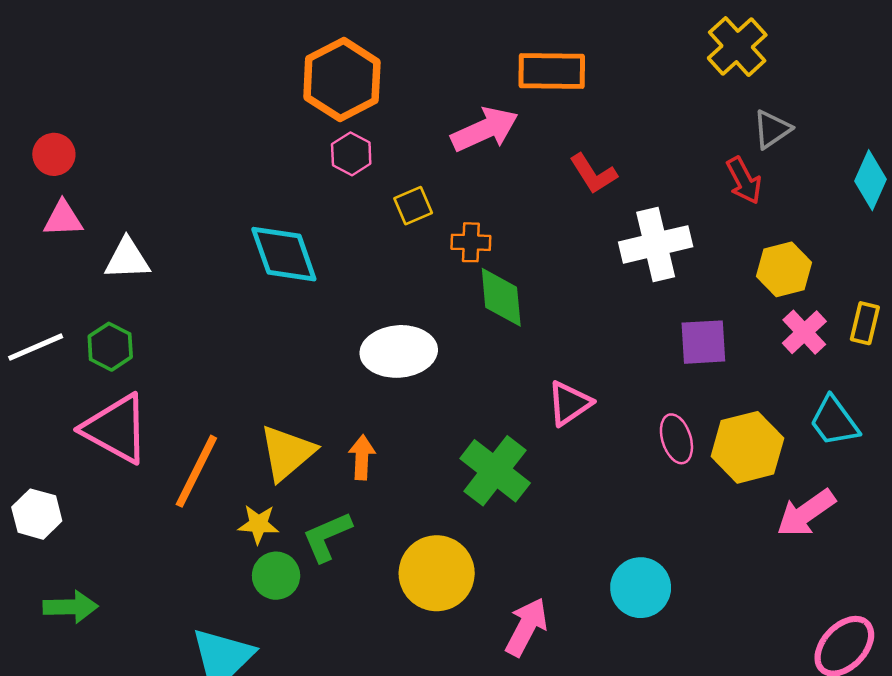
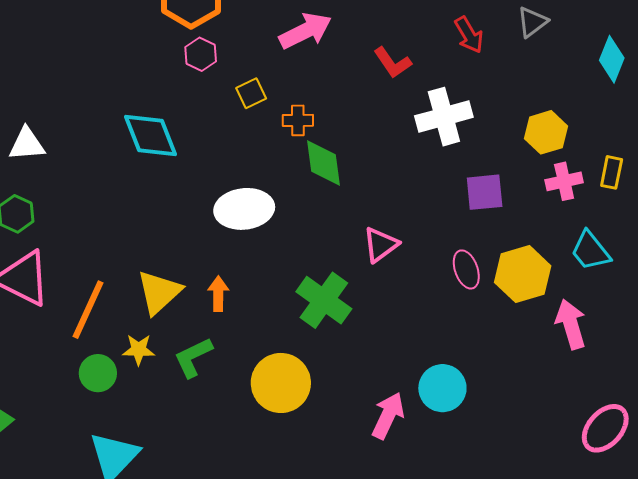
red arrow: (744, 180) -> (469, 35), moved
pink cross: (804, 332) -> (564, 181), turned 33
pink arrow: (806, 513) -> (571, 324), turned 111
green circle: (276, 576) -> (98, 373), moved
pink arrow: (526, 627) -> (388, 416), moved

